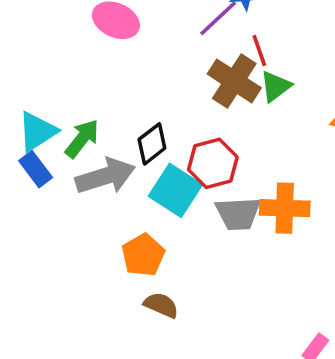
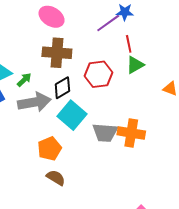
brown cross: (234, 81) -> (57, 53), moved, turned -36
green arrow: (82, 139) -> (24, 80), size x0.7
red hexagon: (213, 163) -> (99, 74), moved

